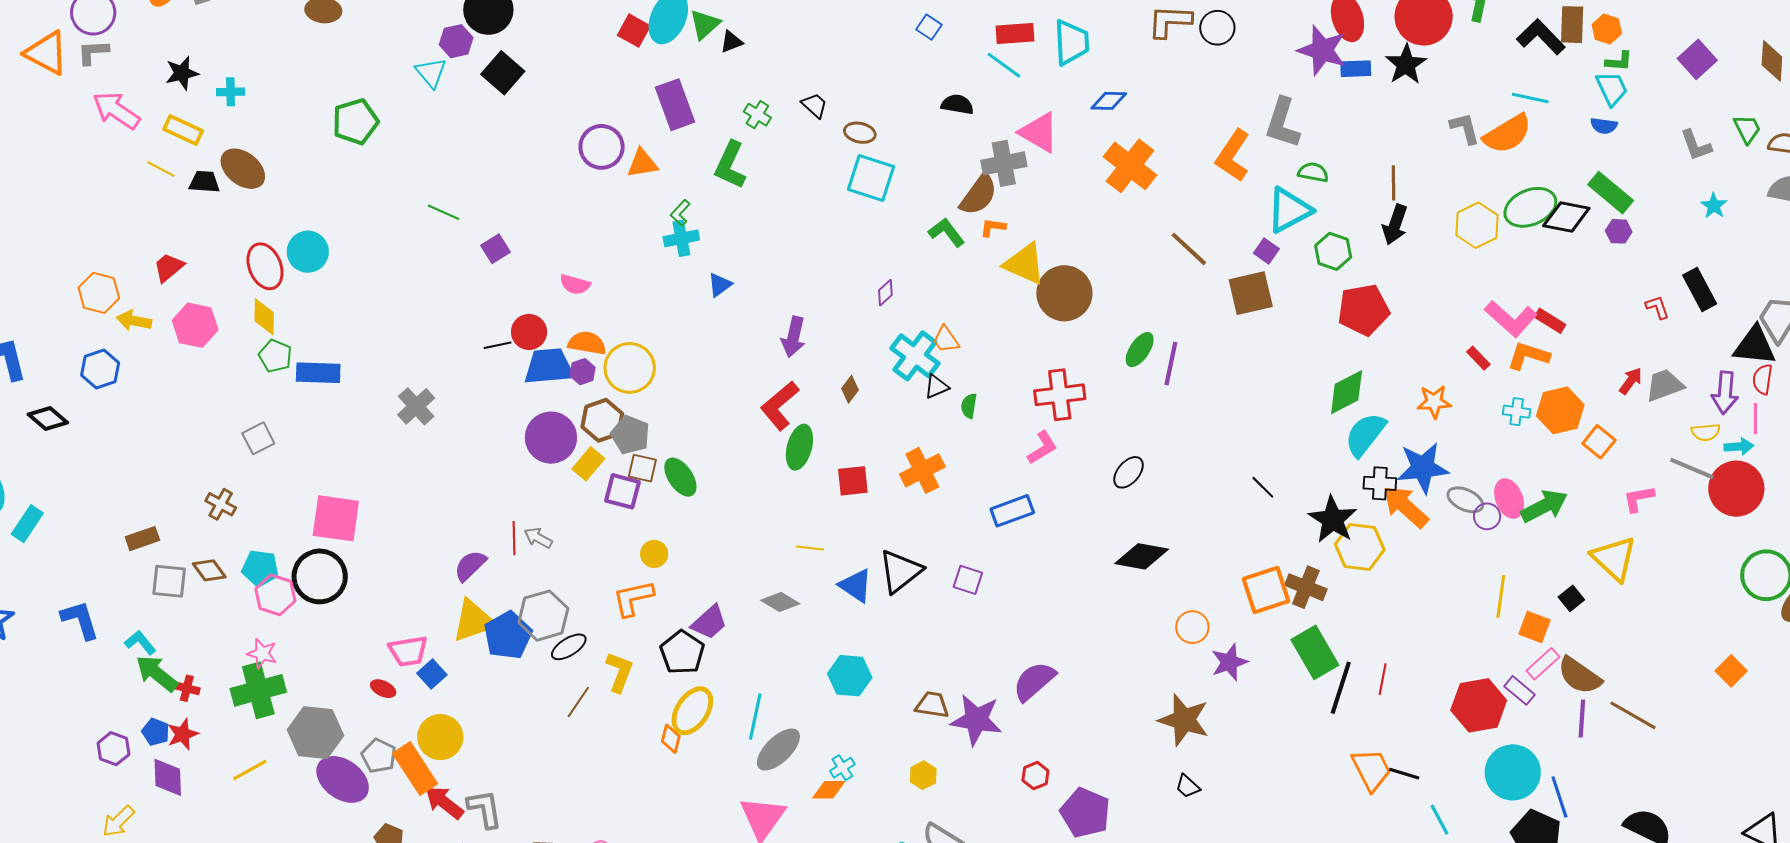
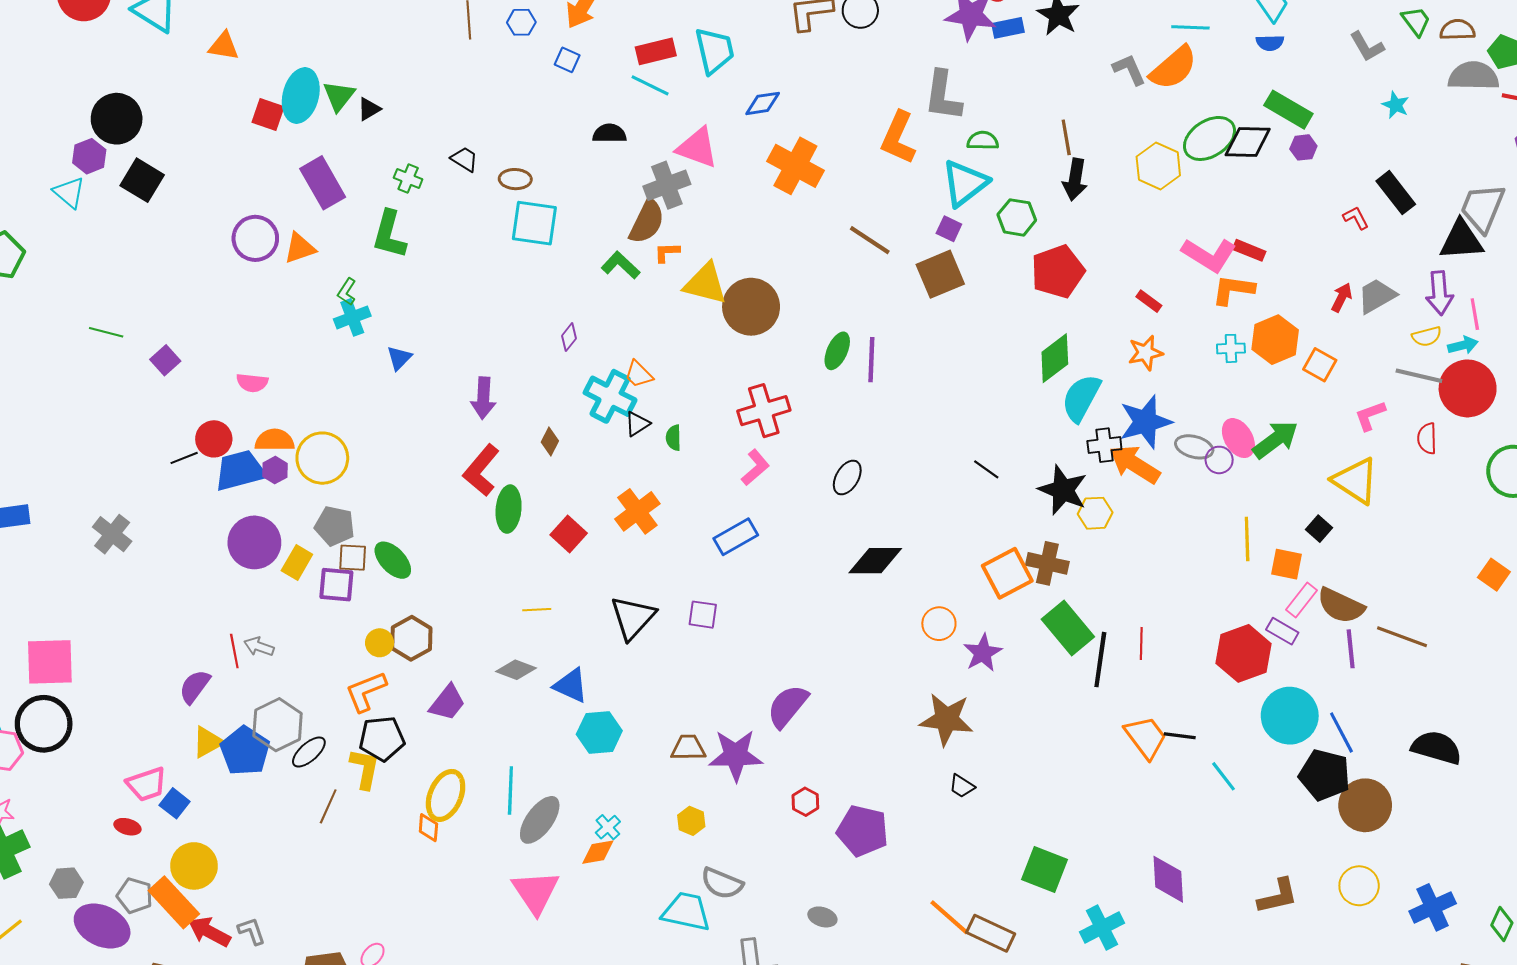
red rectangle: (1478, 358) -> (1149, 301), moved
red semicircle: (1763, 379) -> (1427, 438), moved
brown hexagon: (602, 420) -> (411, 638), moved
red square: (853, 481) -> (569, 534), turned -32
yellow hexagon: (1360, 547) -> (1095, 513), size x0.7
blue triangle: (856, 586) -> (571, 685), moved
yellow triangle: (474, 621) -> (208, 742), size x0.7
black pentagon: (682, 652) -> (382, 739), moved, turned -30
gray hexagon: (315, 733) -> (66, 883), size x0.6
gray L-shape: (485, 809) -> (252, 931), size x0.7

